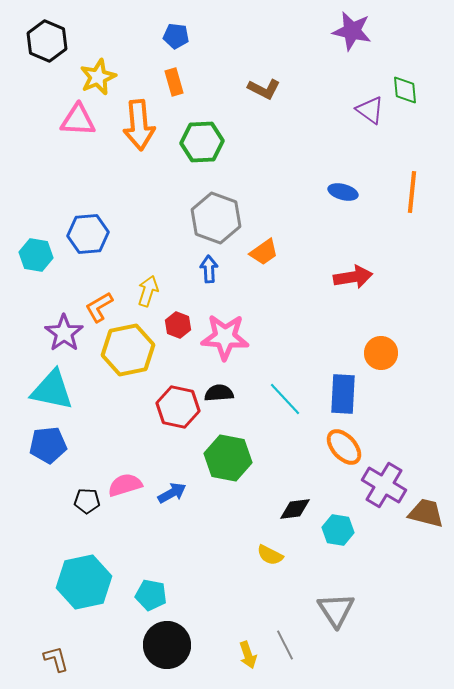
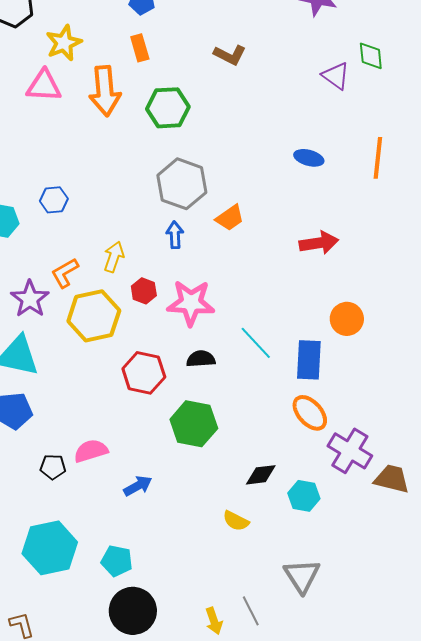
blue hexagon: (88, 234) -> (54, 200), size x0.7
black semicircle: (219, 393) -> (201, 359), moved
cyan line: (285, 399) -> (256, 343), moved
blue arrow: (172, 493) -> (138, 486), moved

